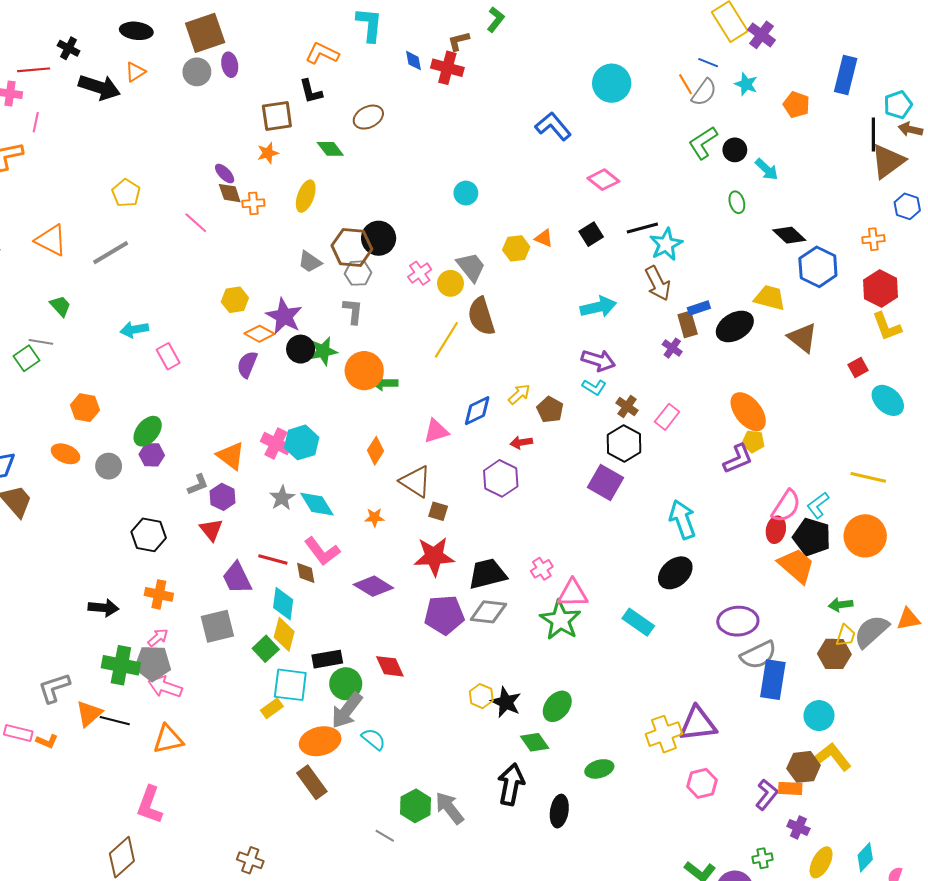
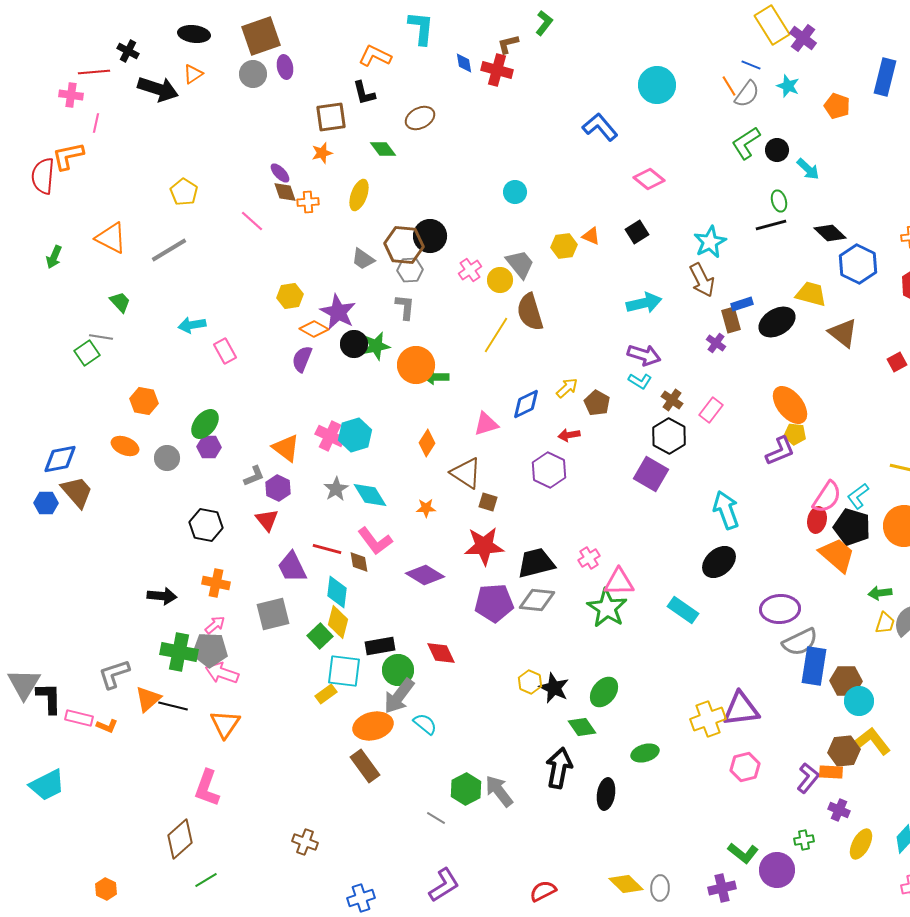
black line: (642, 228) -> (771, 225), moved
brown hexagon: (834, 654) -> (846, 681), moved
orange triangle: (168, 739) -> (225, 724), turned -44

